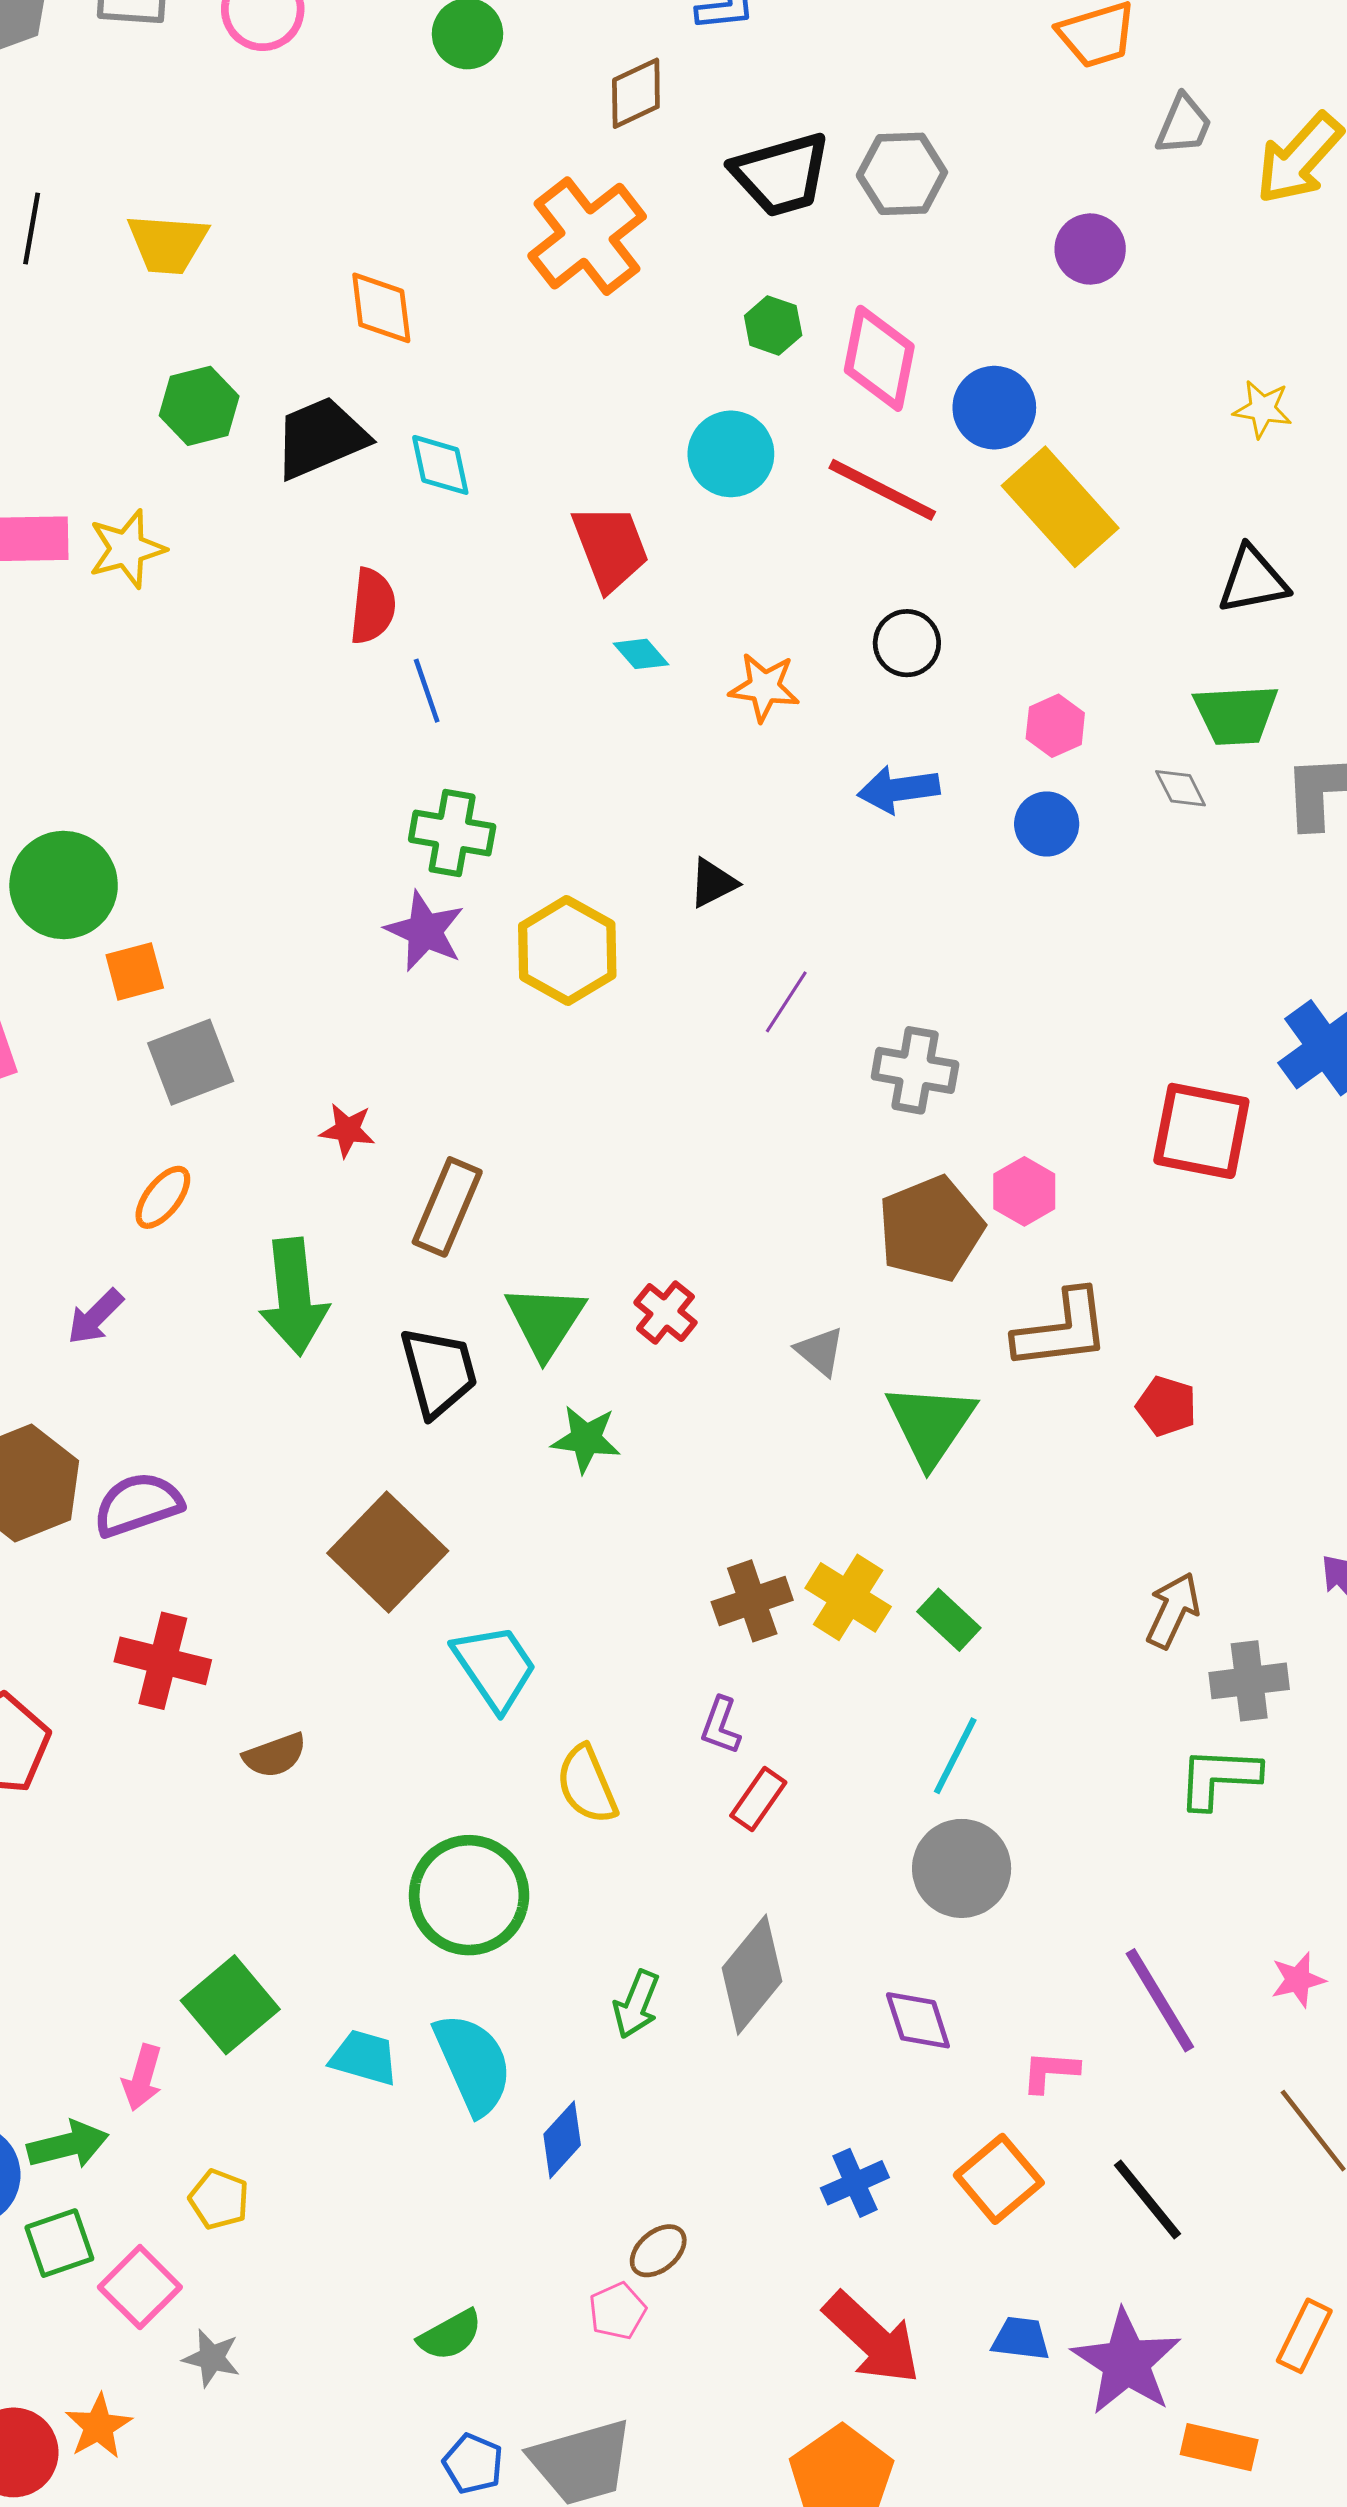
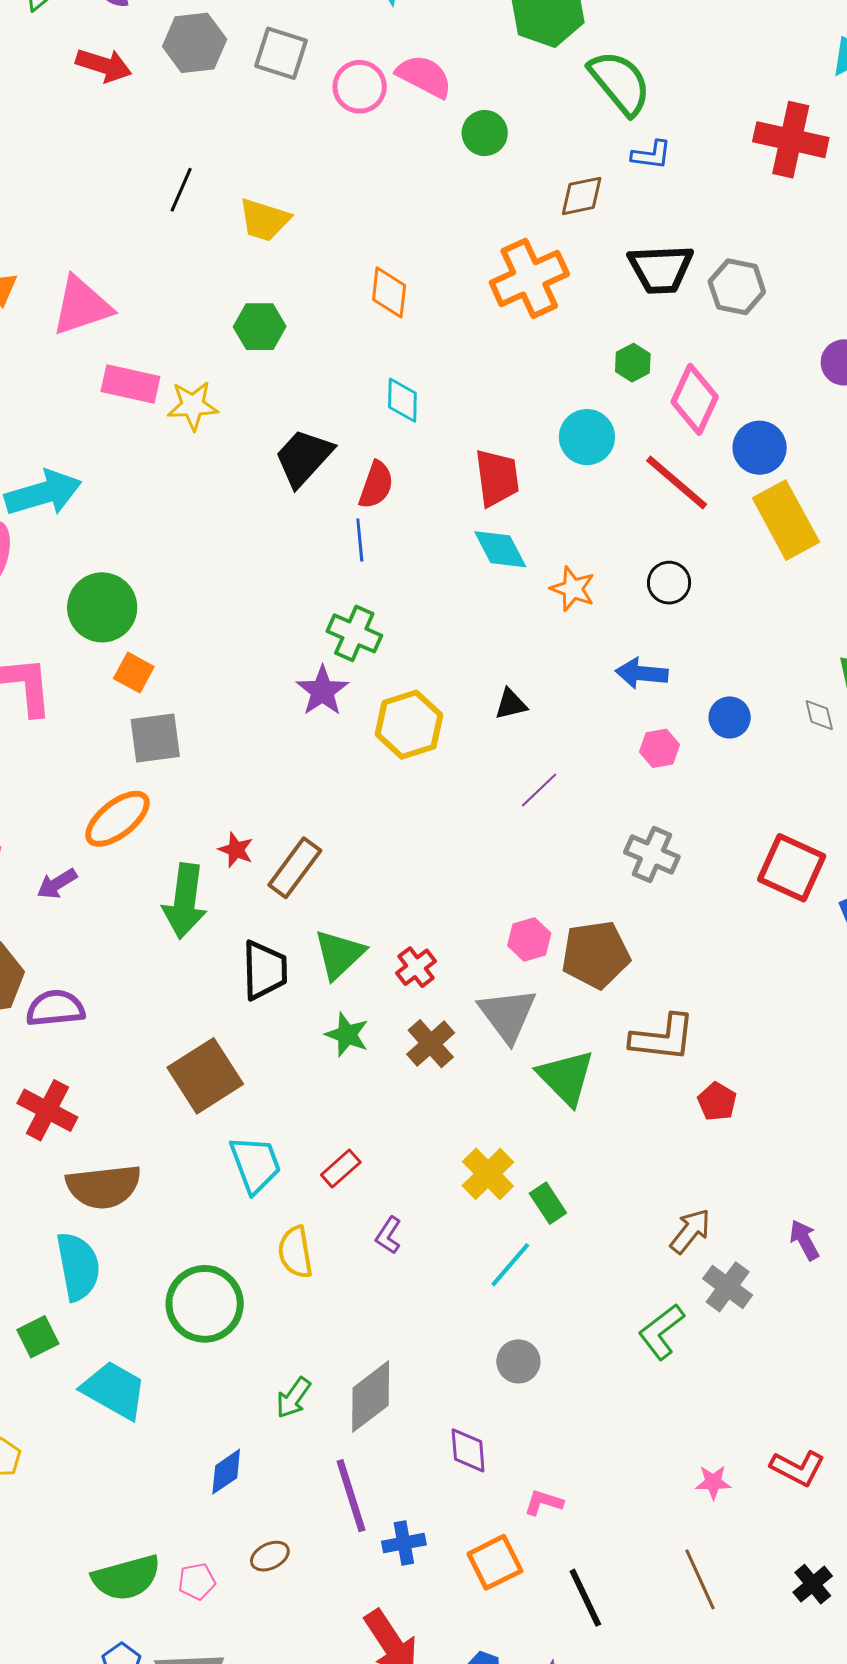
black trapezoid: (321, 438) -> (304, 458), moved, turned -38
red semicircle: (373, 606) -> (376, 485), moved
cyan diamond: (641, 654) -> (500, 549), size x1.6
pink hexagon: (1055, 726) -> (660, 748), moved
orange square: (135, 971) -> (134, 673), turned 30
gray cross: (915, 1070) -> (652, 855), moved
red star: (347, 1130) -> (236, 850), moved
red square: (1201, 1131) -> (792, 868), moved
pink hexagon: (1024, 1191) -> (529, 939), moved
orange ellipse: (163, 1197) -> (117, 819), size x1.6
gray triangle: (820, 1351) -> (507, 1015), size x1.8
green triangle: (931, 1424) -> (566, 1077), turned -32
brown cross: (752, 1601) -> (431, 1044), moved, turned -36
gray cross: (1249, 1681) -> (728, 1287), turned 30
brown semicircle: (275, 1755) -> (104, 1187), size x1.8
cyan line: (955, 1756) -> (510, 1265), moved
green L-shape: (1219, 1778) -> (661, 1332), moved, turned -54
red rectangle: (758, 1799) -> (341, 1168), moved
gray circle: (962, 1868) -> (518, 1361), size x0.7
purple line: (1160, 2000) -> (351, 1496), moved
green square: (230, 2005) -> (38, 1337), size x0.7
cyan trapezoid: (364, 2057) -> (114, 1390), size x1.5
cyan semicircle: (473, 2064) -> (78, 1266), moved
pink pentagon: (617, 2311) -> (197, 1581), moved
green semicircle: (450, 2335) -> (126, 1578), size x1.6

